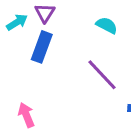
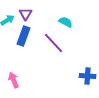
purple line: (102, 75) -> (54, 43), moved

